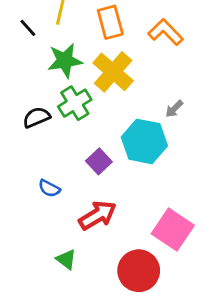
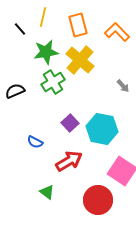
gray arrow: (174, 109) -> (123, 86), turned -88
black semicircle: (36, 117) -> (15, 91), moved
cyan hexagon: (144, 141) -> (102, 129), moved

